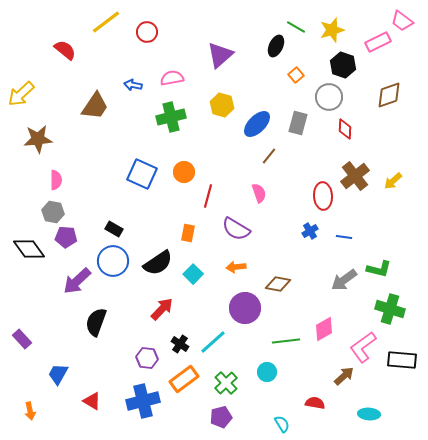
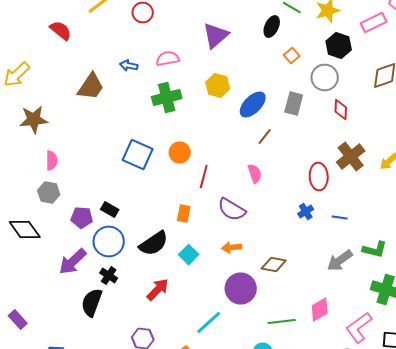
purple pentagon: (66, 237) -> (82, 218), moved
black cross: (180, 344) -> (109, 276), moved

